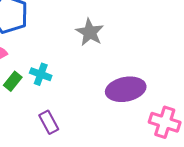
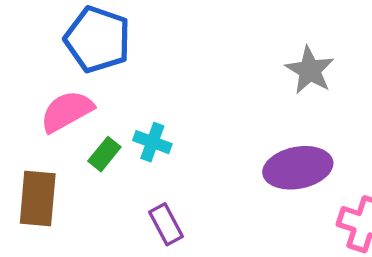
gray star: (90, 32) -> (310, 70), moved

